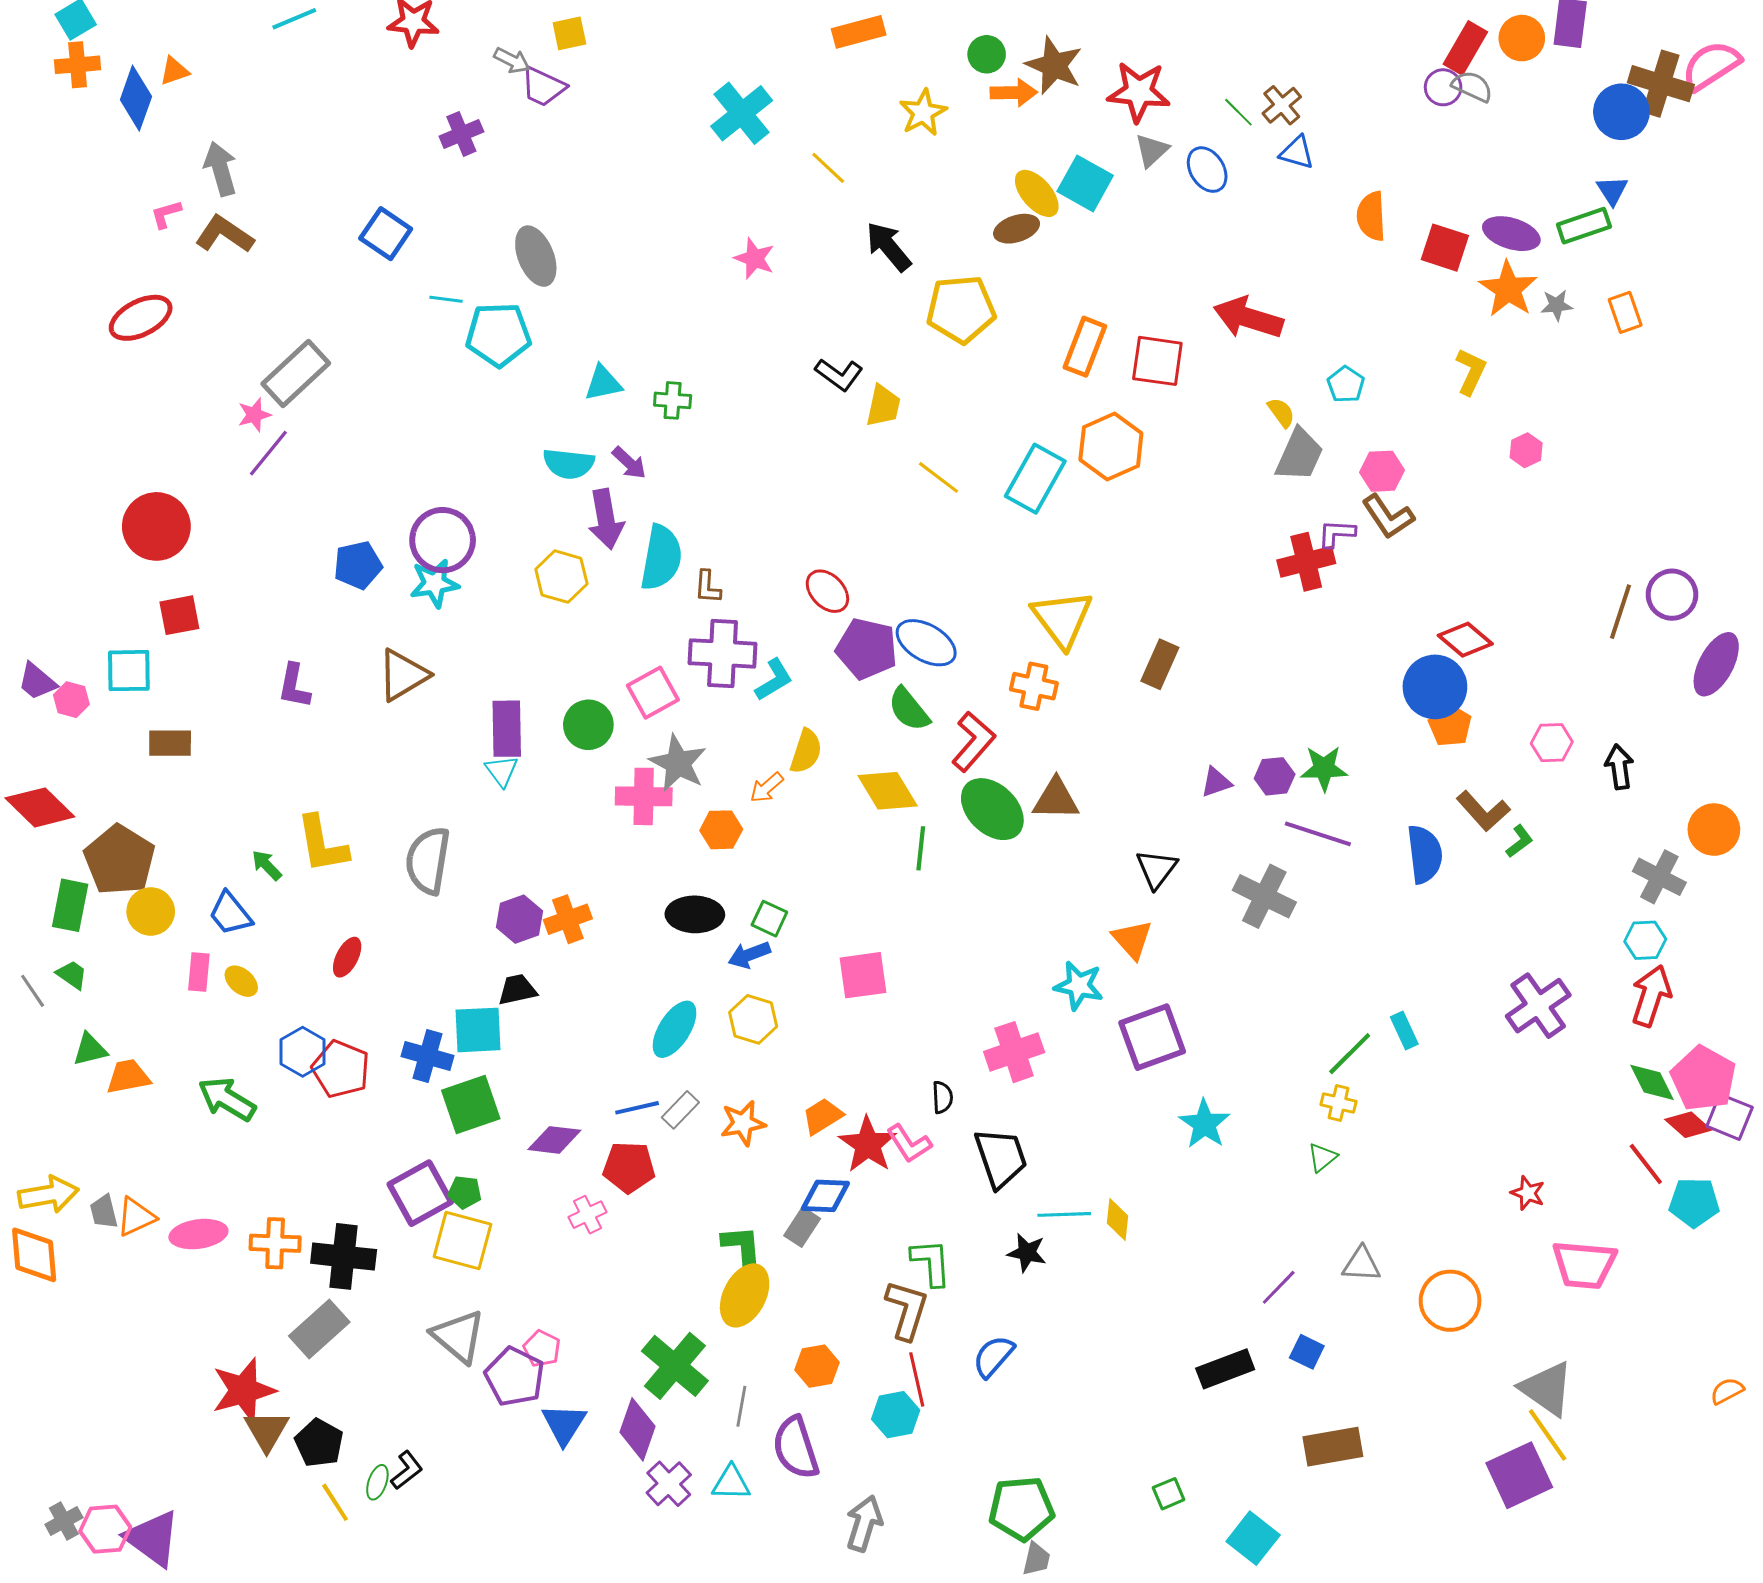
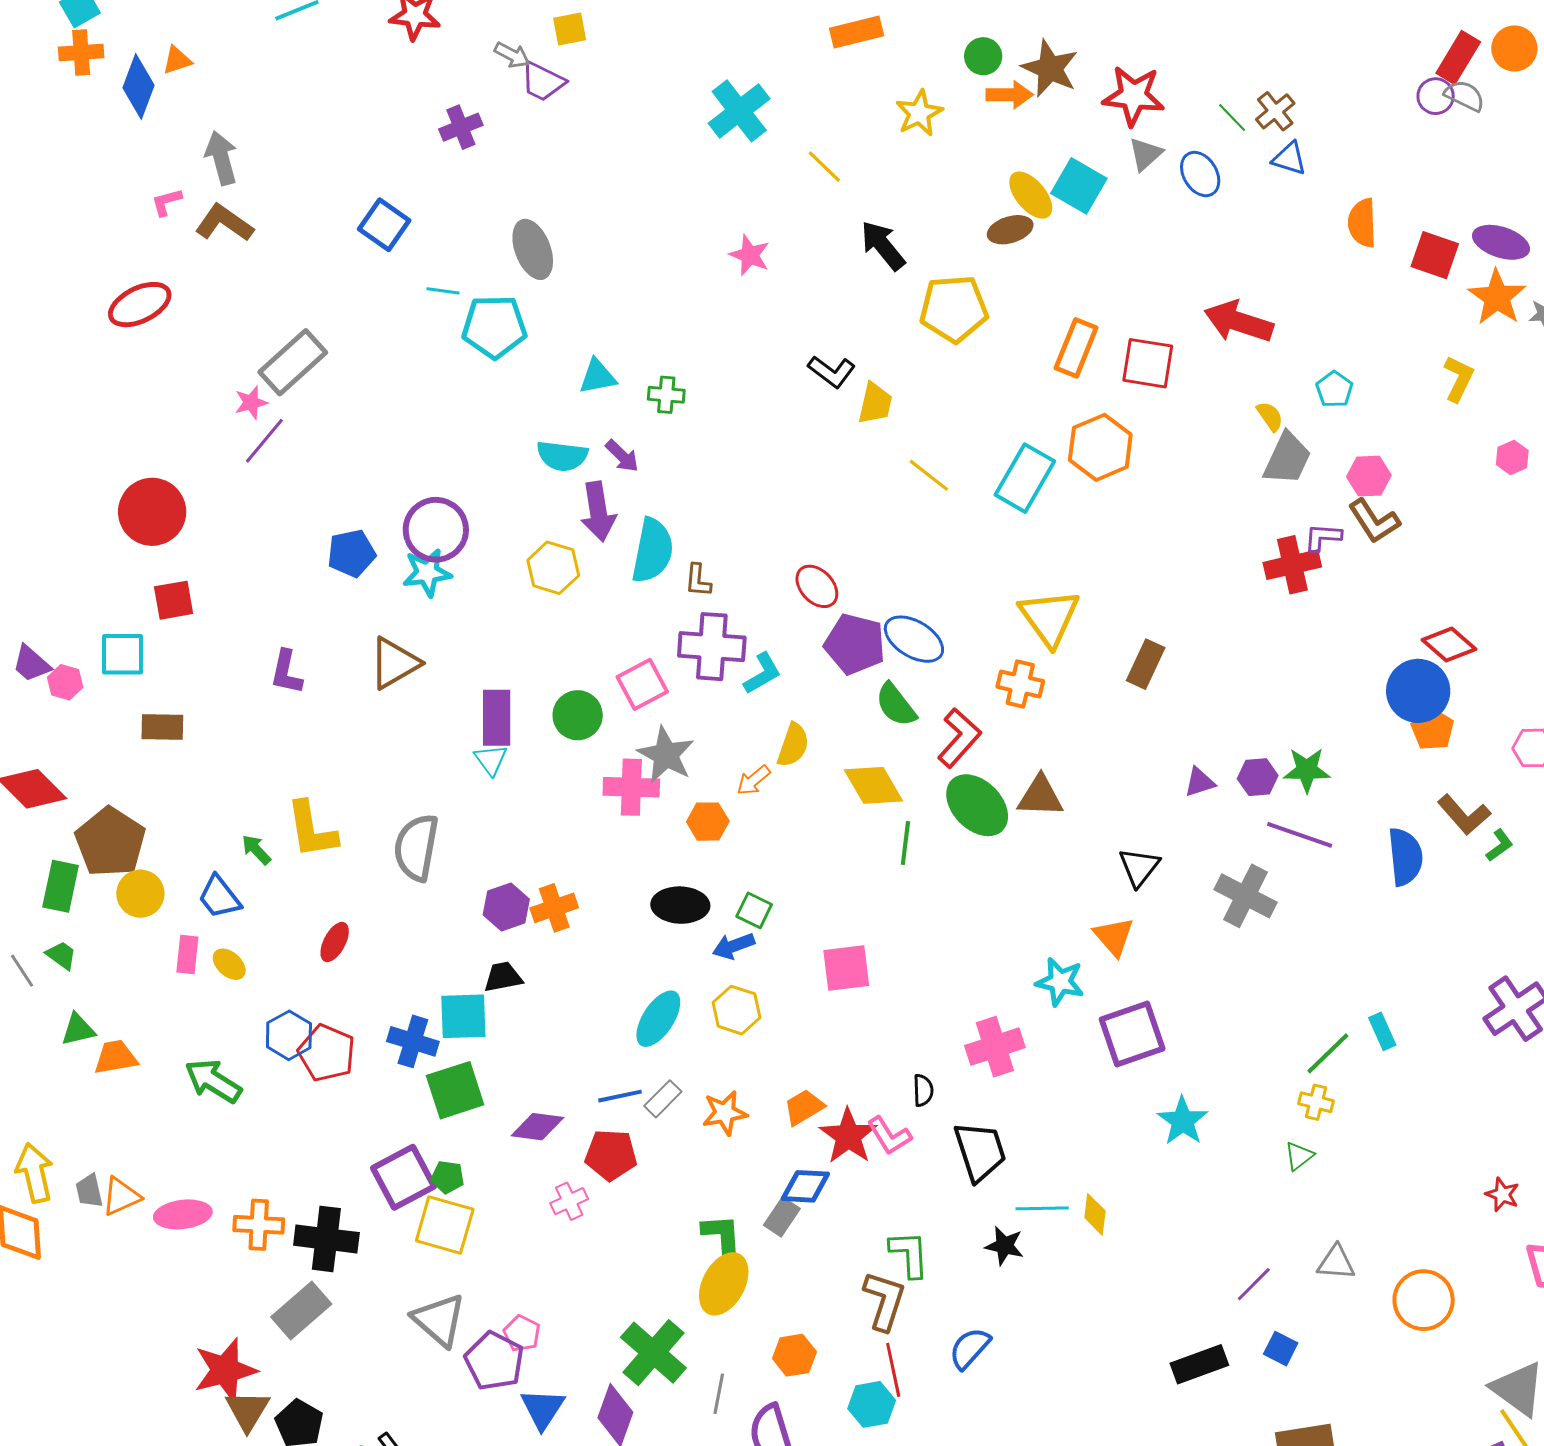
yellow arrow: (48, 1194) -> (35, 1173), turned -94

